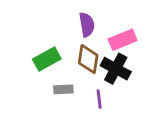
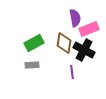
purple semicircle: (87, 25) -> (75, 18), moved
gray rectangle: (63, 89) -> (32, 65), moved

